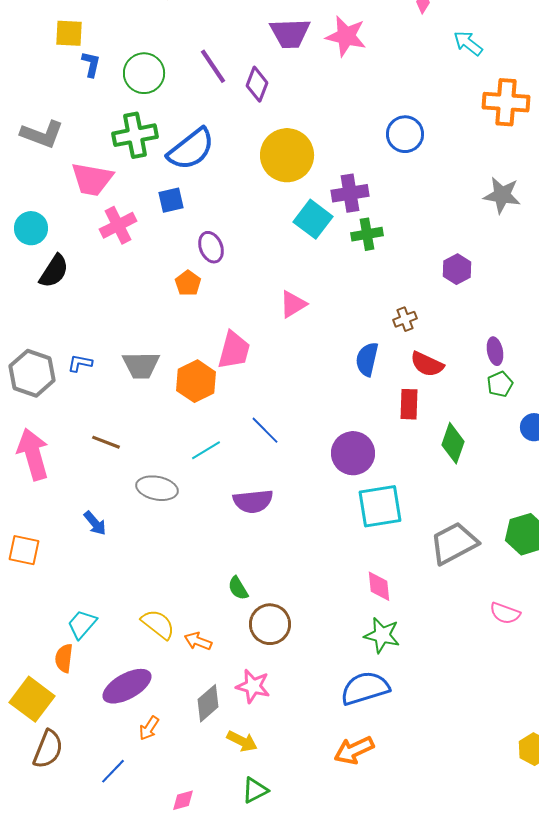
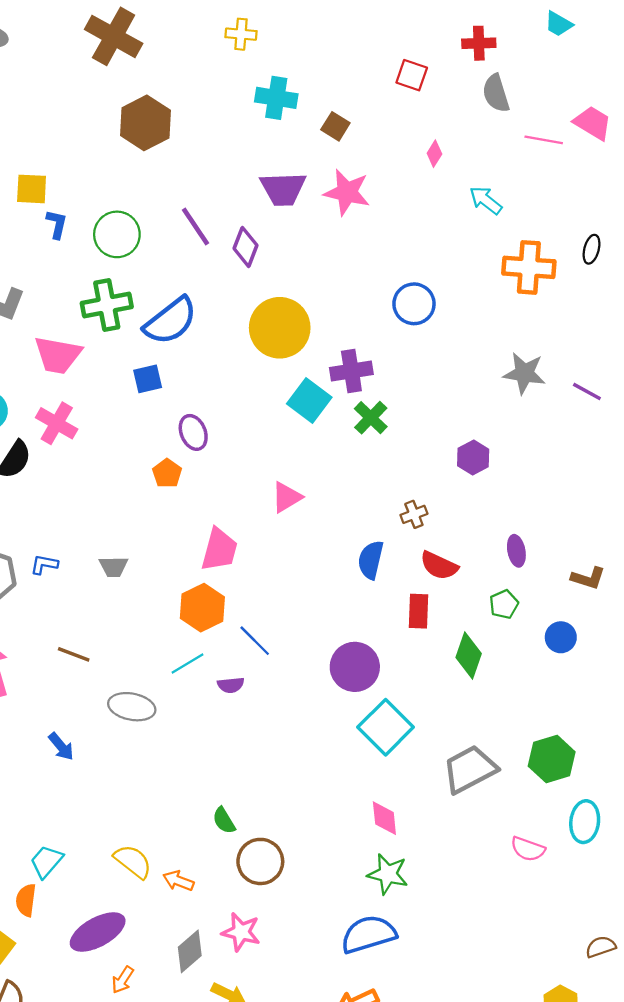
pink cross: (118, 225) -> (57, 423), moved, turned -33
green cross: (367, 234) -> (371, 418), turned -36
gray trapezoid: (141, 365) -> (114, 567), size x0.7
orange hexagon: (196, 381) -> (202, 608), moved
green pentagon: (500, 384) -> (504, 604), moved
purple semicircle: (253, 501) -> (231, 685), moved, size x0.6
cyan square: (380, 506) -> (386, 727), turned -36

